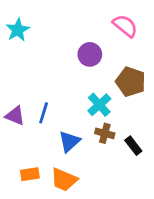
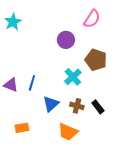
pink semicircle: (125, 26) -> (92, 19), turned 84
brown cross: (105, 133) -> (77, 106), moved
orange trapezoid: (64, 180) -> (68, 132), moved

